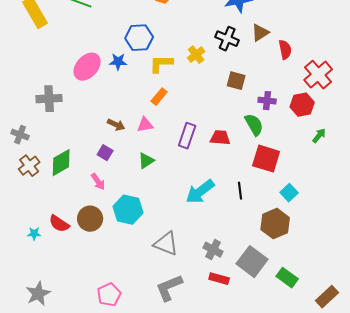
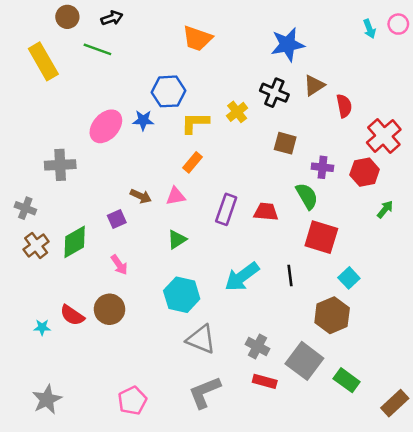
purple square: (105, 153) -> (117, 219), moved, turned 35
cyan hexagon: (128, 210) -> (182, 295), moved

